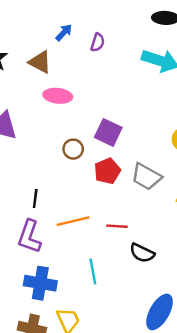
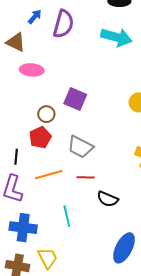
purple semicircle: (98, 42) -> (63, 24), size x1.8
red pentagon: (107, 171) -> (40, 137), moved
gray trapezoid: (146, 177) -> (80, 147), moved

